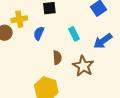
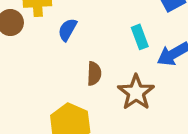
cyan rectangle: (74, 34) -> (140, 37), moved

